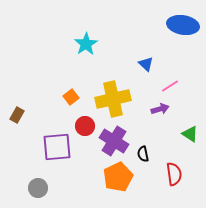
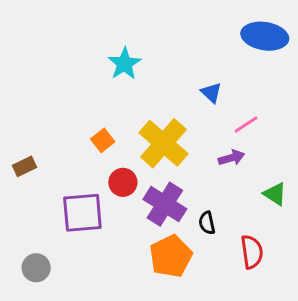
yellow cross: (113, 99) -> (163, 143), turned -36
brown rectangle: (17, 115) -> (25, 166), turned 35
gray circle: (38, 188) -> (36, 268), moved

